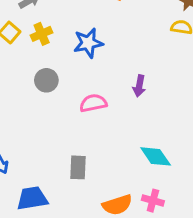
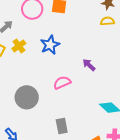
gray circle: (46, 80) -> (27, 97), moved, size x1.5
purple arrow: (139, 86) -> (89, 65), turned 136

